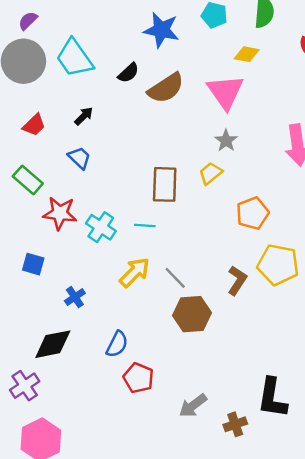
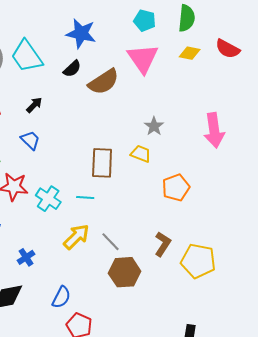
blue star: (161, 30) -> (81, 33), moved
yellow diamond: (247, 54) -> (190, 53), moved
pink triangle: (225, 92) -> (143, 59), moved
yellow trapezoid: (211, 173) -> (141, 154), turned 60
yellow pentagon: (278, 265) -> (198, 261), moved

